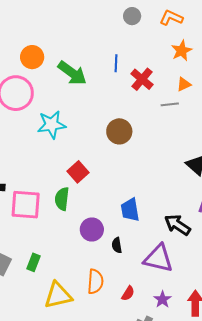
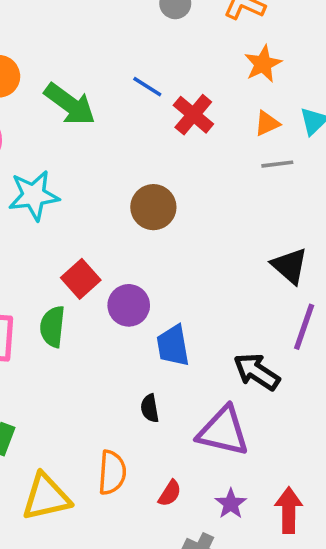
blue line: (116, 63) -> (147, 87), turned -60
gray line: (170, 104) -> (277, 164), moved
purple circle: (92, 229) -> (129, 305), moved

